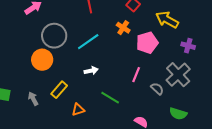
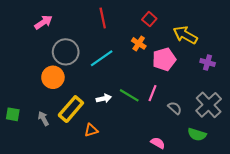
white arrow: (91, 71) -> (104, 98), moved
gray cross: (178, 75) -> (209, 105), moved
yellow rectangle: (59, 90) -> (71, 109), size x1.4
green line: (110, 98) -> (129, 95), moved

